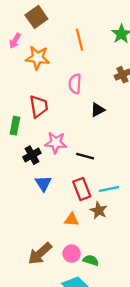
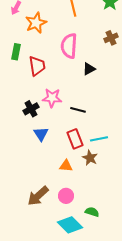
orange star: (38, 58) -> (36, 23), turned -30
pink semicircle: (75, 84) -> (69, 46), size x1.4
green rectangle: (15, 126) -> (16, 52), moved
green semicircle: (91, 260) -> (92, 212), moved

